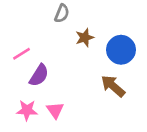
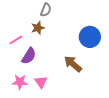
brown star: (85, 38) -> (38, 28), moved
brown arrow: (113, 86) -> (73, 64), moved

